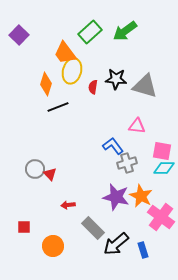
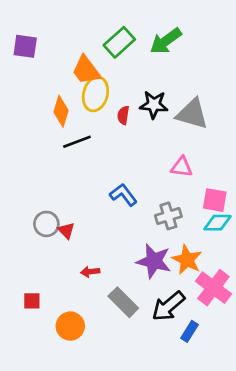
purple square: (19, 35) -> (25, 46), turned -36
blue L-shape: (113, 146) -> (123, 195), moved
black arrow: (116, 244) -> (168, 306), moved
blue rectangle: (143, 250) -> (190, 331), turned 49

